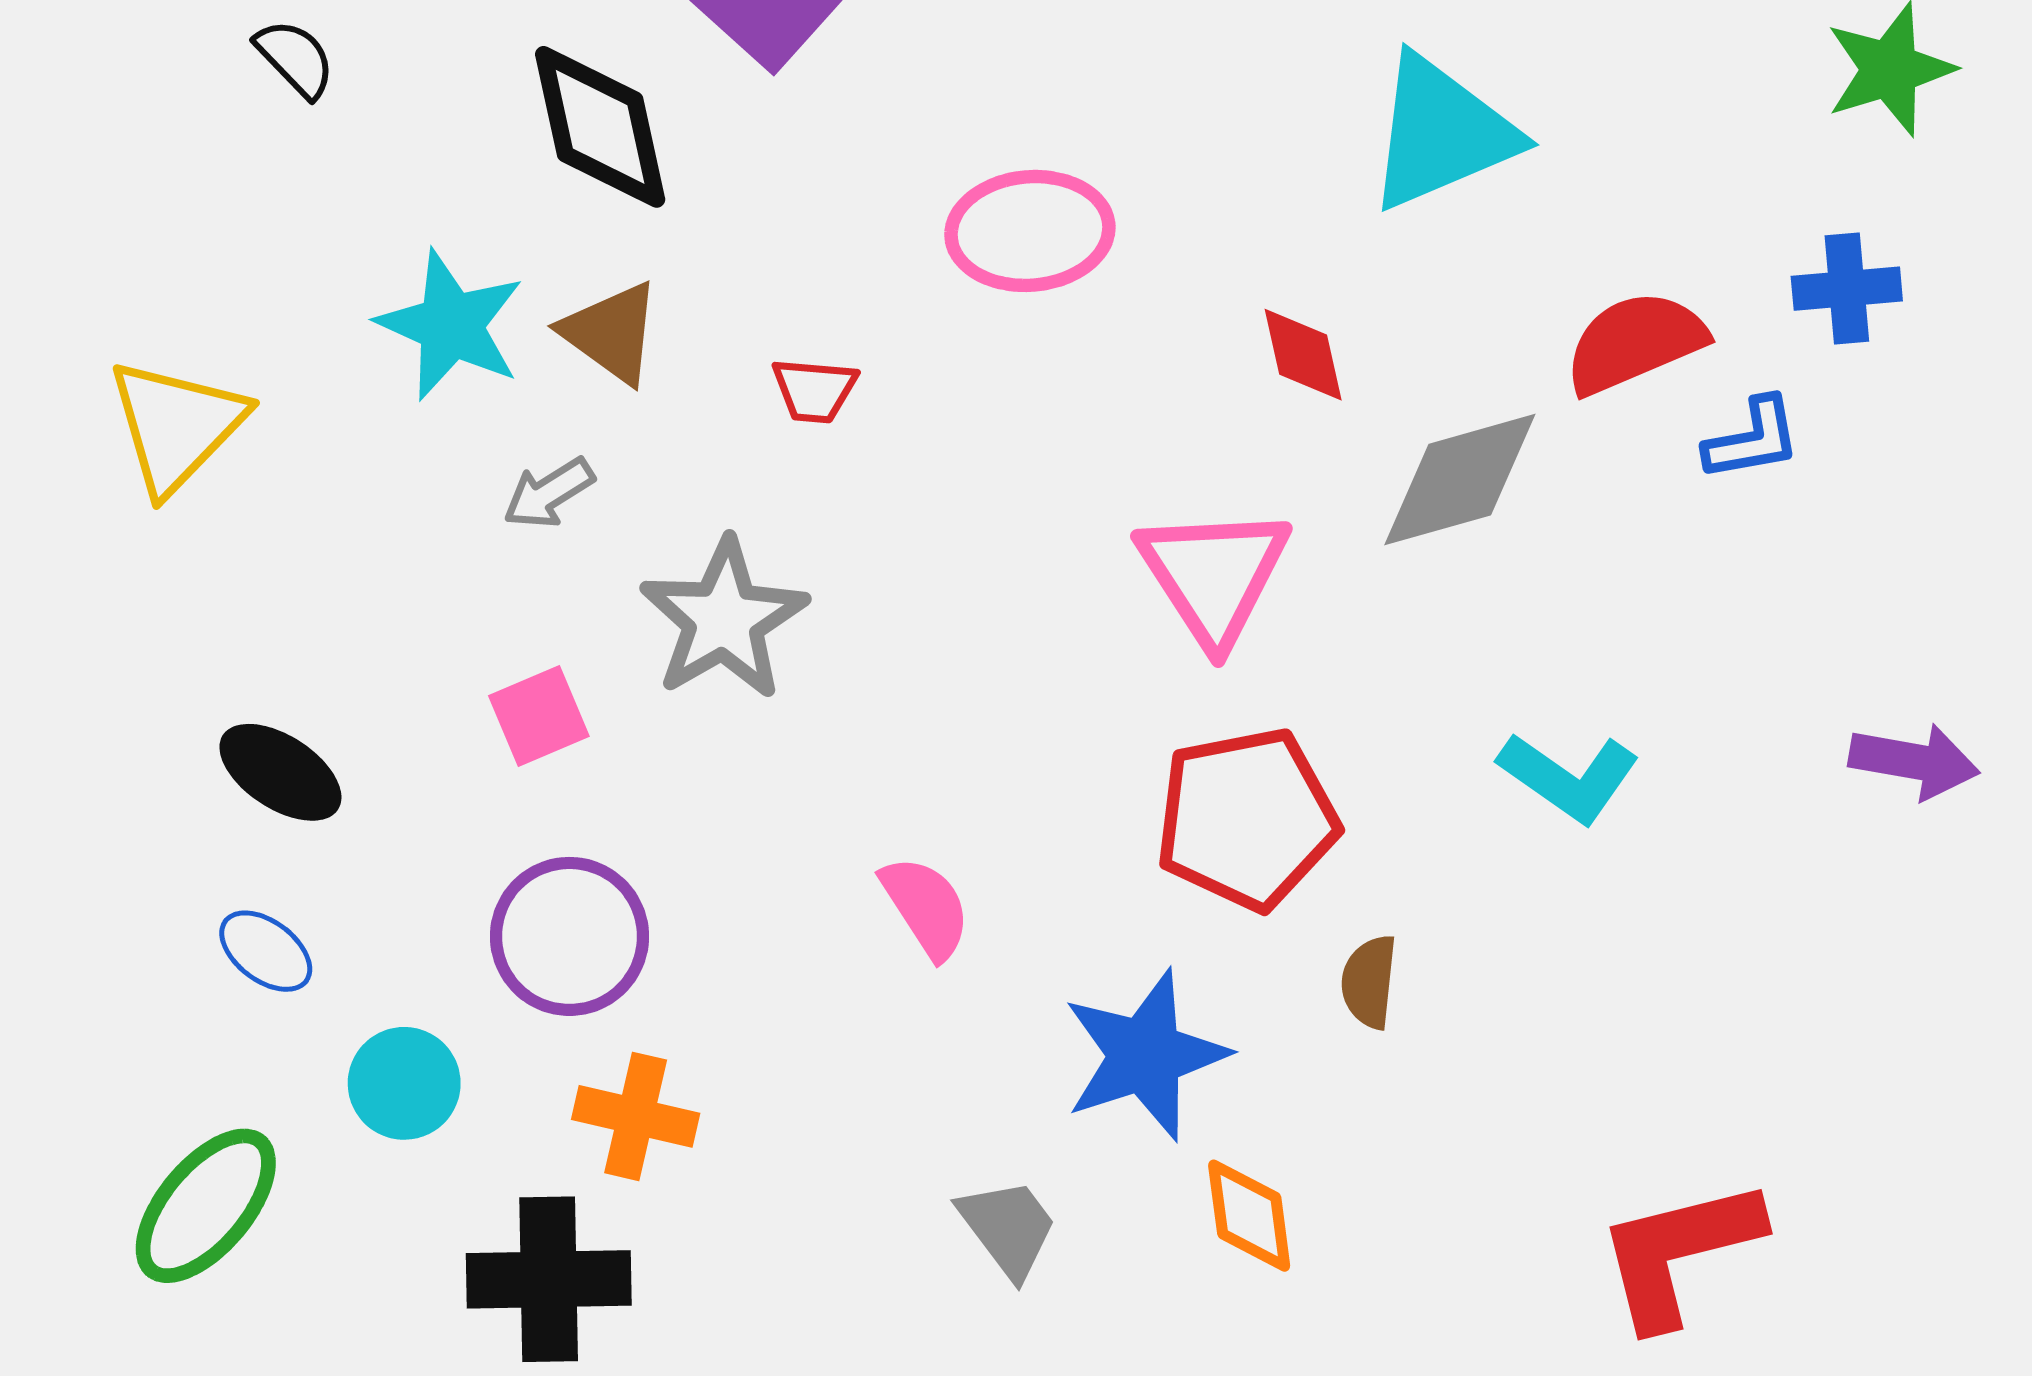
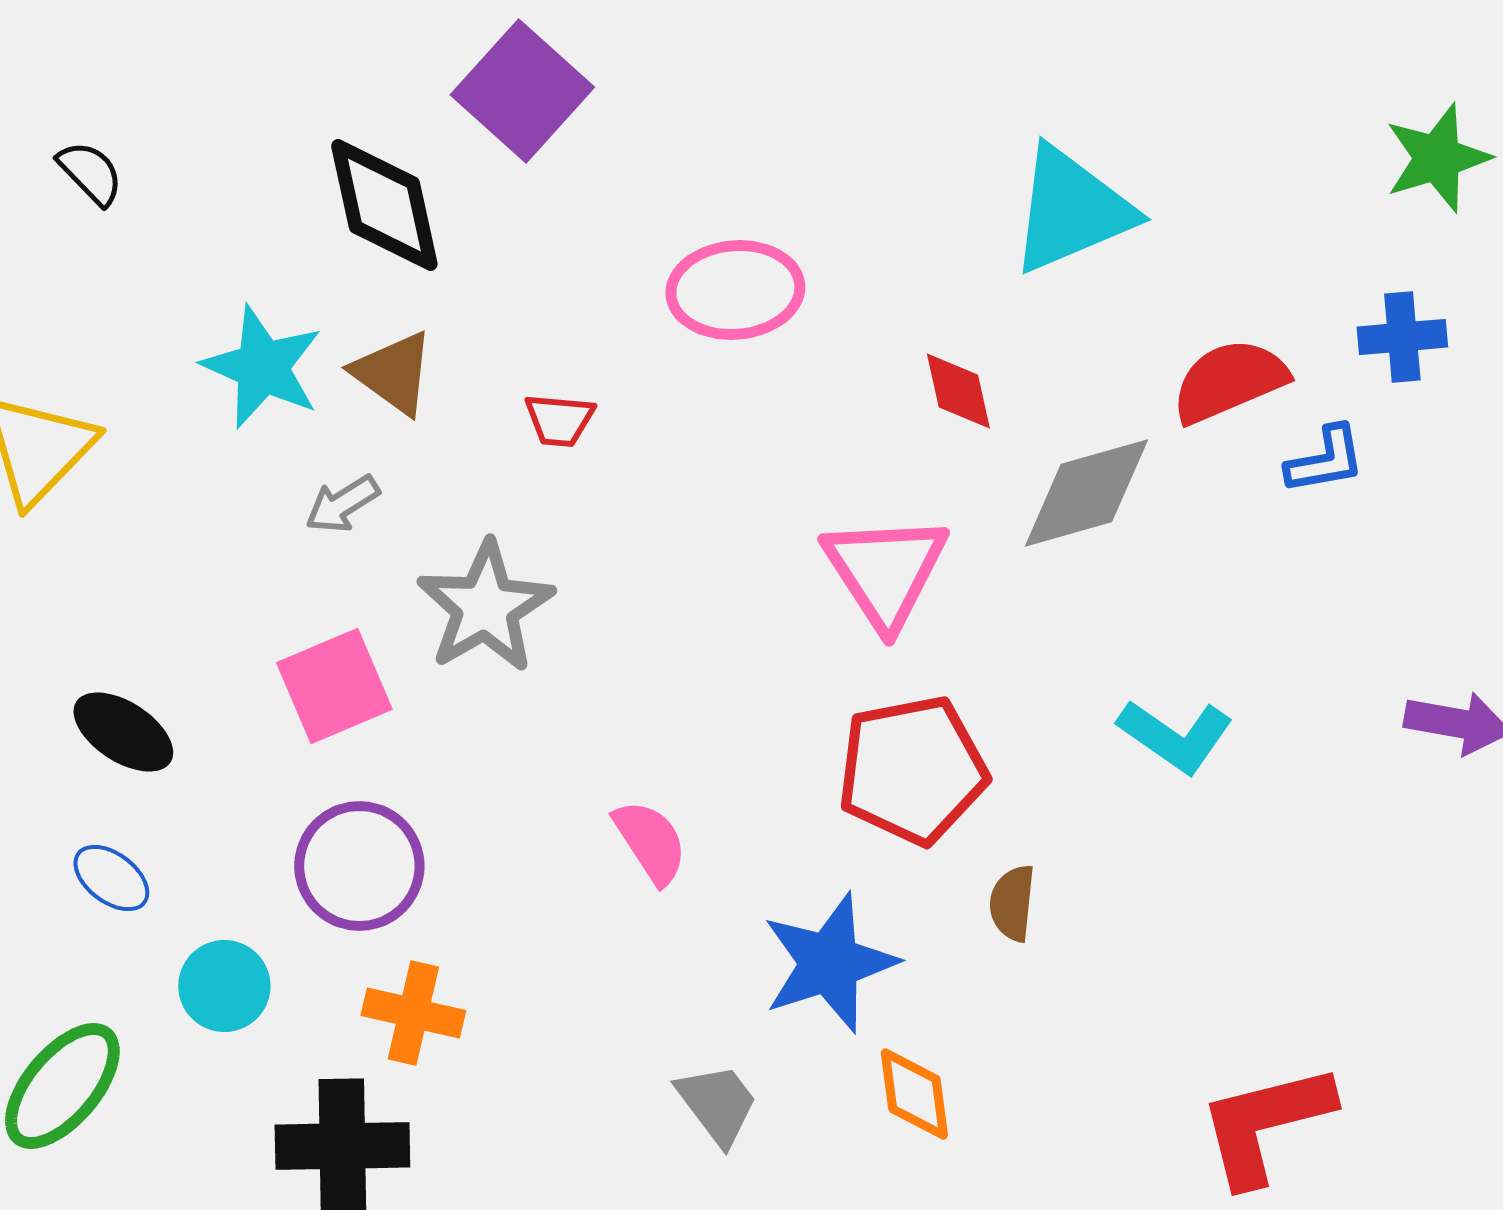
black semicircle: (295, 58) -> (90, 173), moved
pink square: (539, 716) -> (334, 686), size x1.4

